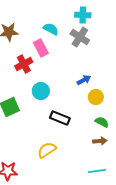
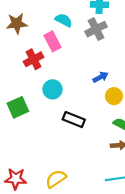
gray cross: (80, 37) -> (96, 29), turned 30
yellow semicircle: (47, 150) -> (56, 179), moved

